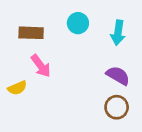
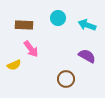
cyan arrow: (118, 33) -> (87, 25), turned 102
brown circle: (117, 107) -> (66, 79), moved

